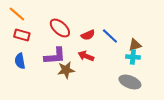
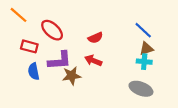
red ellipse: (60, 28) -> (52, 30), moved
red rectangle: (22, 35) -> (29, 46), moved
blue line: (110, 36) -> (143, 30), moved
blue semicircle: (20, 61) -> (34, 71), moved

